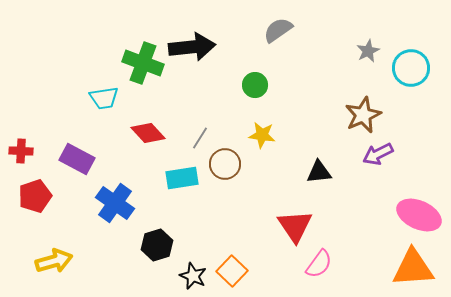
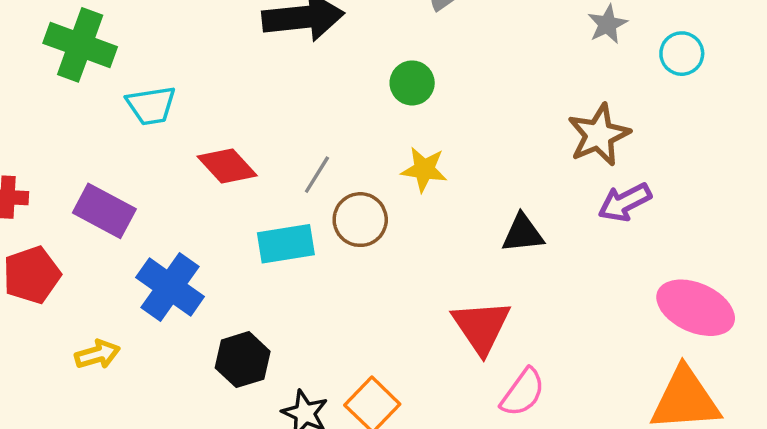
green cross: (143, 63) -> (80, 45), moved
cyan circle: (411, 68) -> (682, 54), size x0.7
yellow arrow: (54, 261) -> (97, 354), moved, size x0.7

